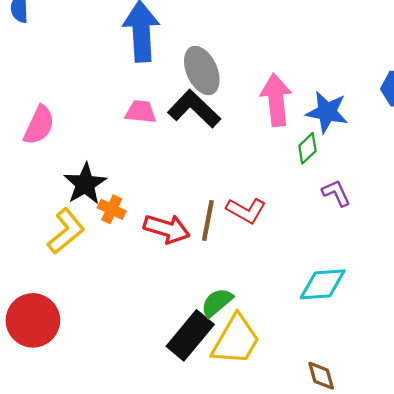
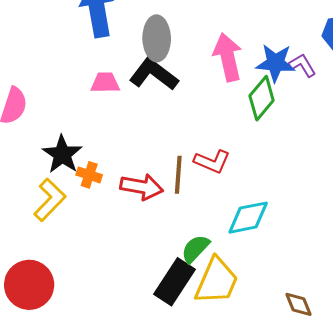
gray ellipse: (202, 70) -> (157, 38), turned 30
green diamond: (307, 148) -> (262, 98), size x1.5
purple L-shape: (336, 193) -> (302, 65), moved
cyan diamond: (323, 284) -> (248, 218), moved

